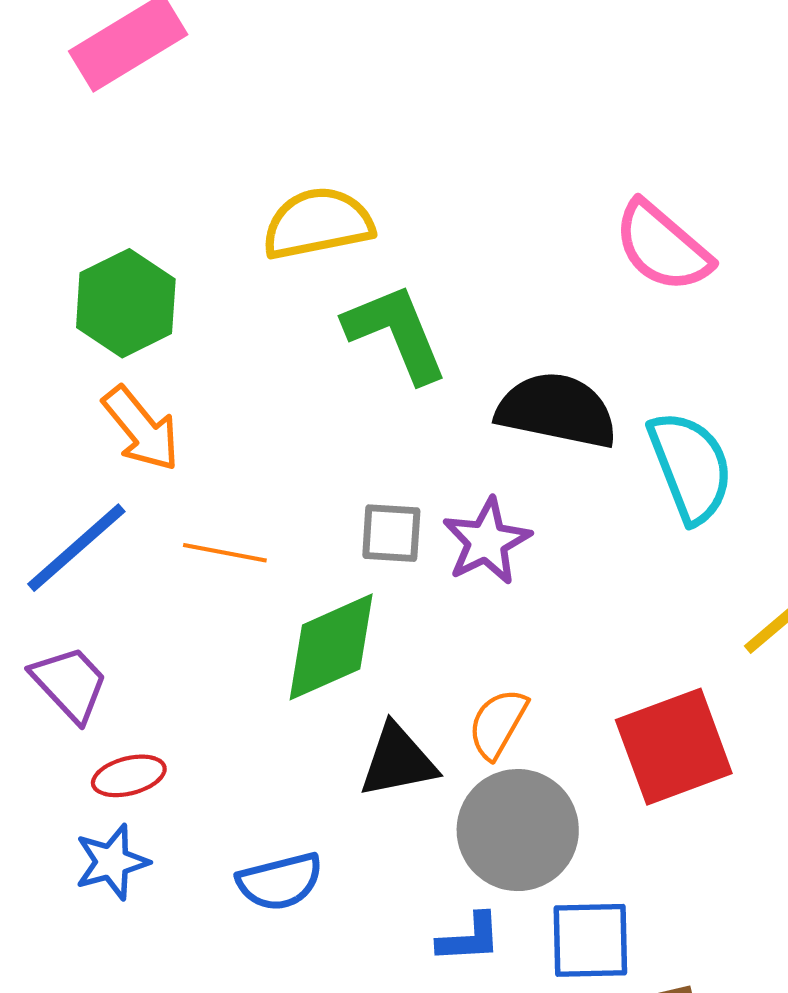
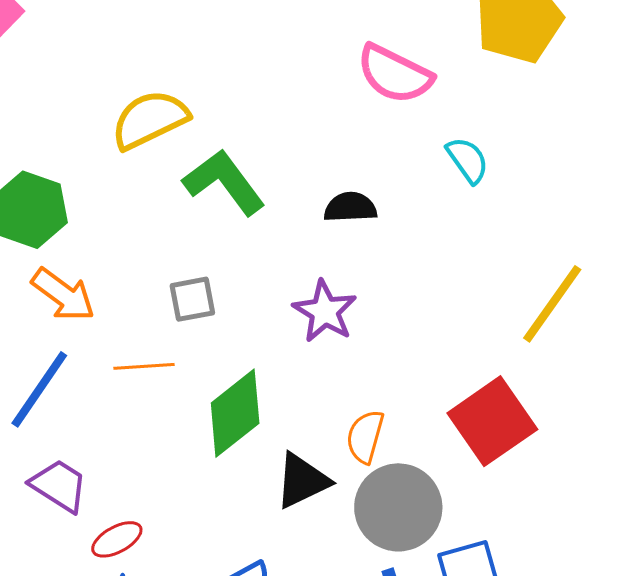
black semicircle: (557, 410) -> (350, 207), size x0.6
cyan semicircle: (691, 467) -> (468, 160), moved, size x0.6
gray square: (391, 533) -> (192, 299), moved

